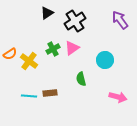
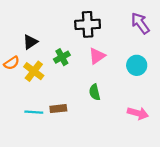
black triangle: (47, 13) -> (30, 42), moved
black cross: (75, 21) -> (88, 24), turned 30
pink triangle: (72, 48) -> (97, 56), moved
cyan circle: (105, 60) -> (137, 65), moved

